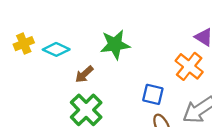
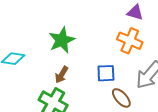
brown arrow: (84, 74) -> (62, 75), moved

